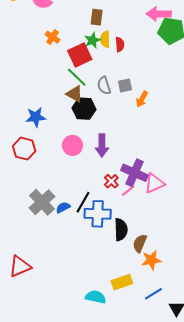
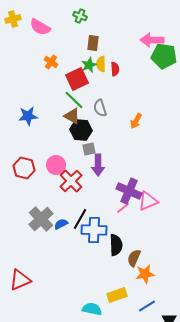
gray square: (125, 85) -> (89, 149), moved
blue star: (36, 117) -> (28, 116), moved
pink circle: (72, 145) -> (56, 165), moved
red cross: (111, 181) -> (71, 181), moved, size x1.6

